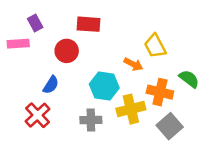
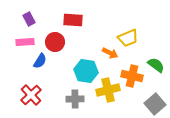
pink rectangle: (18, 44) -> (25, 42), moved
yellow trapezoid: (155, 46) -> (128, 38), turned -85
blue semicircle: (51, 85) -> (40, 61), moved
gray square: (170, 126) -> (155, 104), moved

